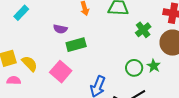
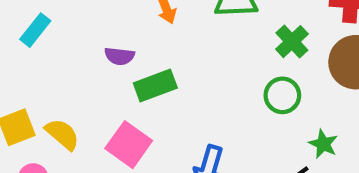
green star: (154, 66) -> (323, 144), moved
green circle: (134, 68) -> (282, 95), moved

